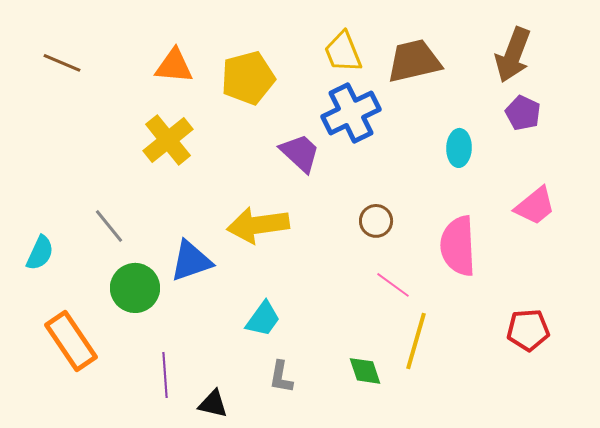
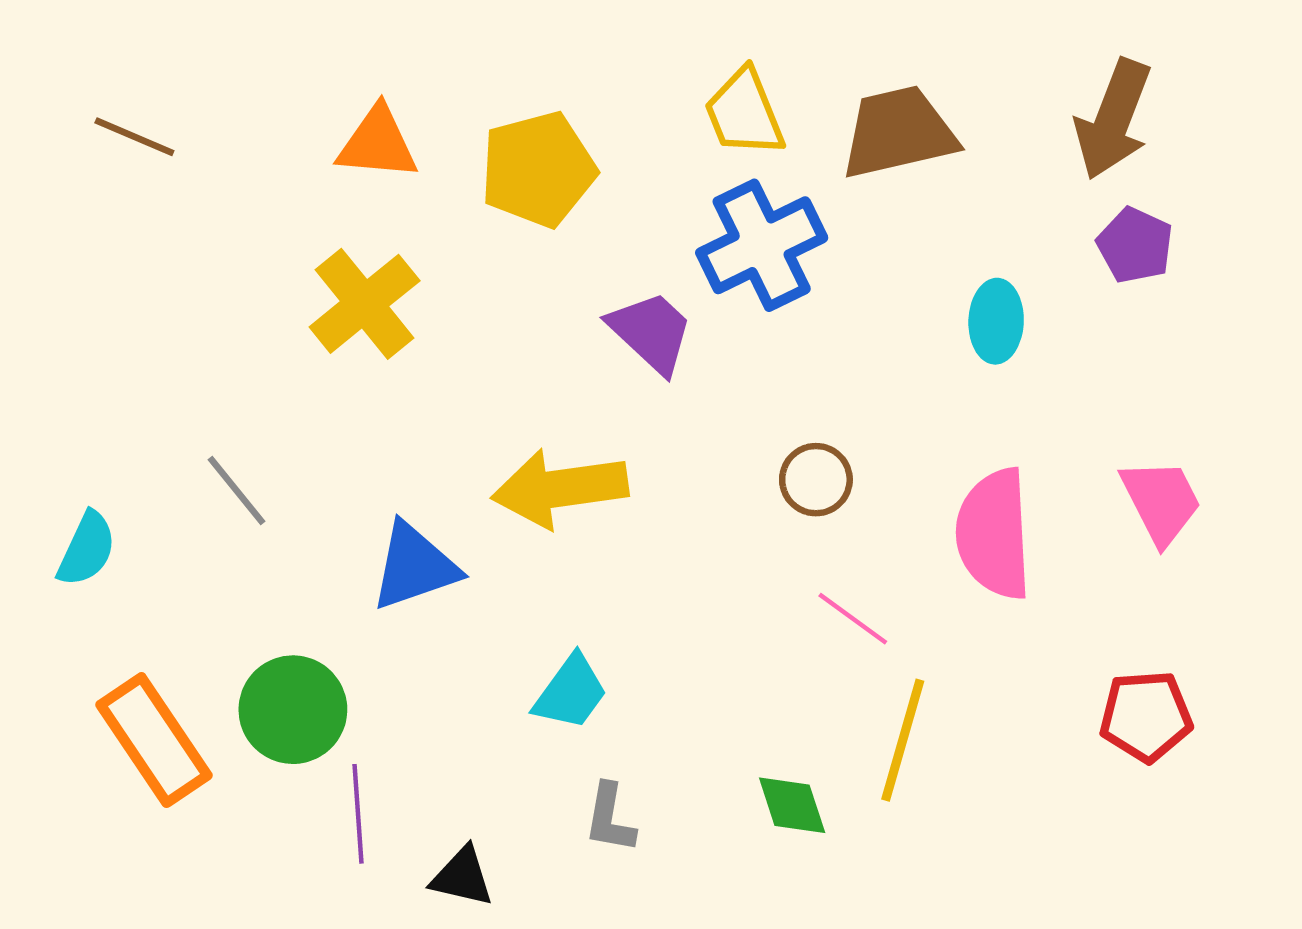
pink trapezoid: (535, 206) -> (1161, 501), moved, turned -78
green circle: (135, 288) -> (293, 710), moved

